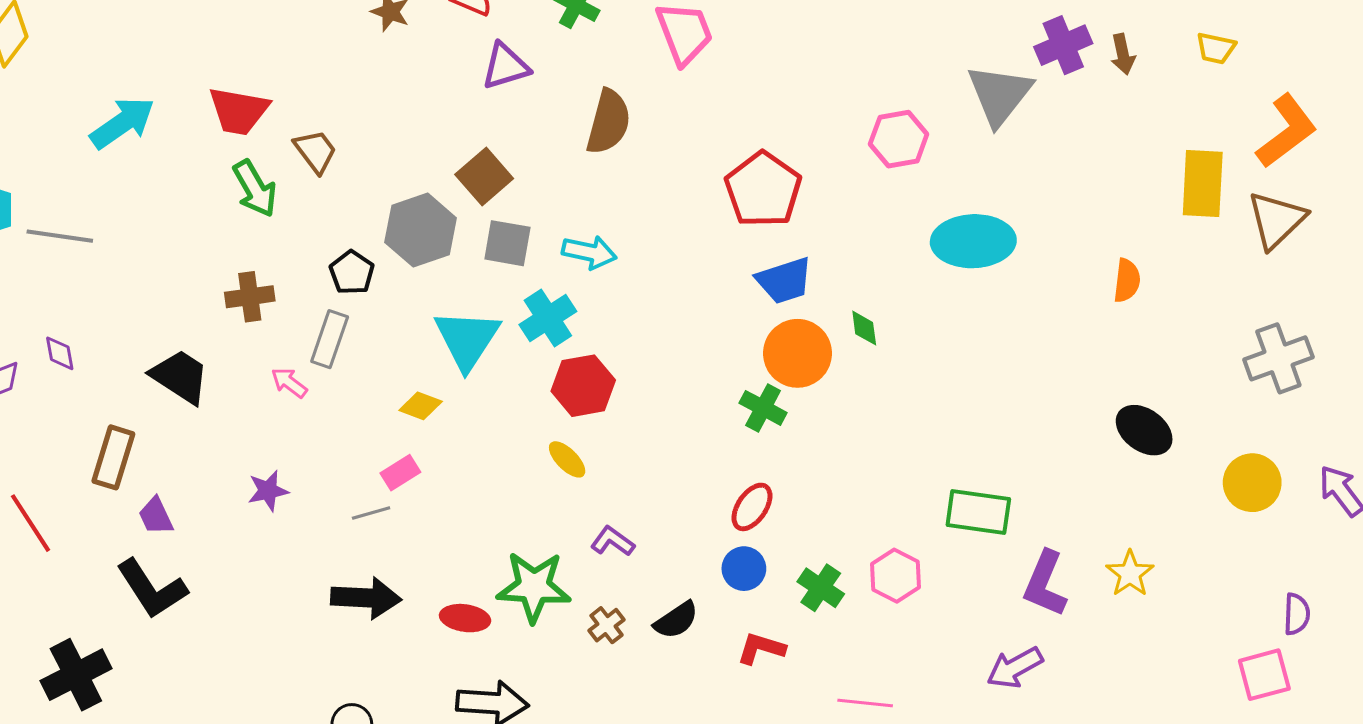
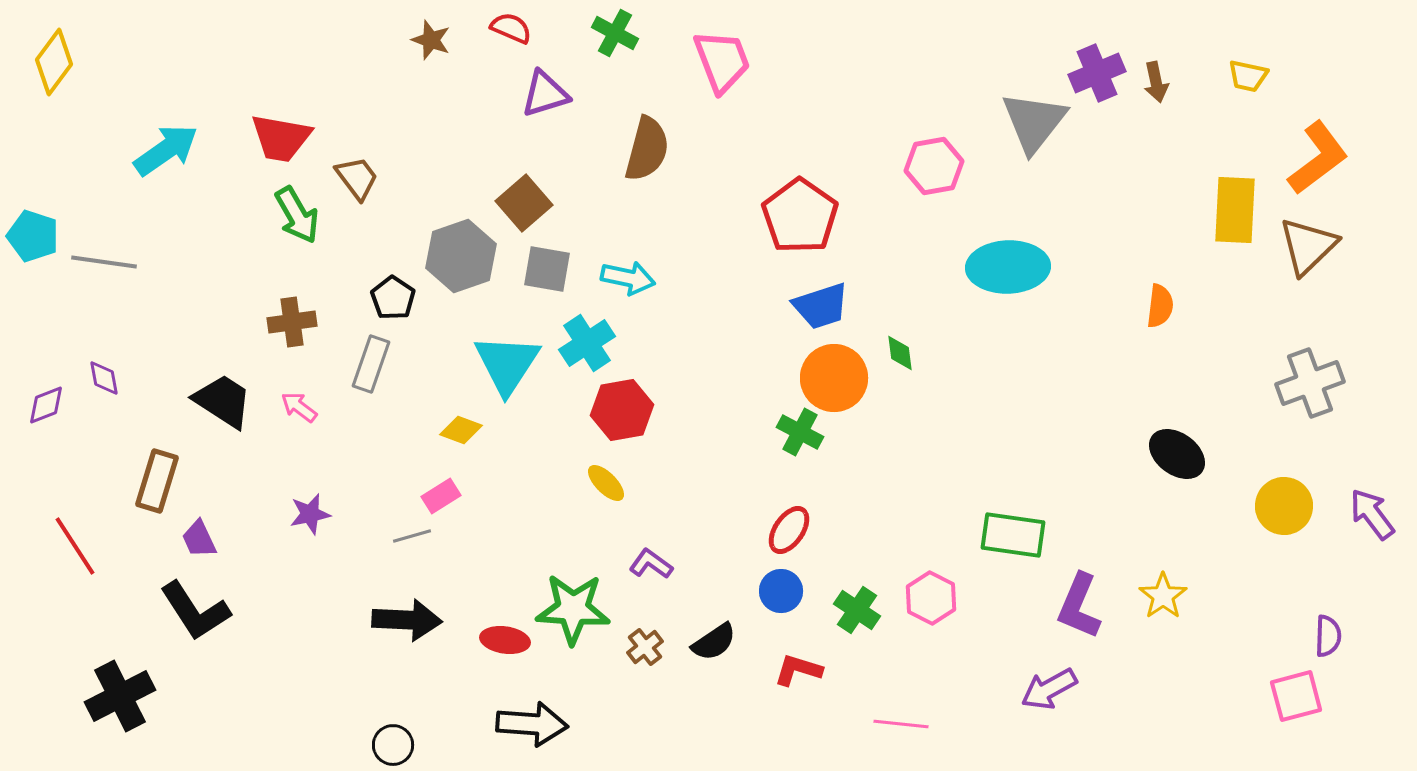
pink arrow: (289, 383) -> (299, 407), moved

